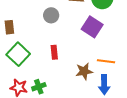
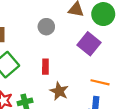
brown star: (84, 71) -> (59, 91), moved, turned 30

